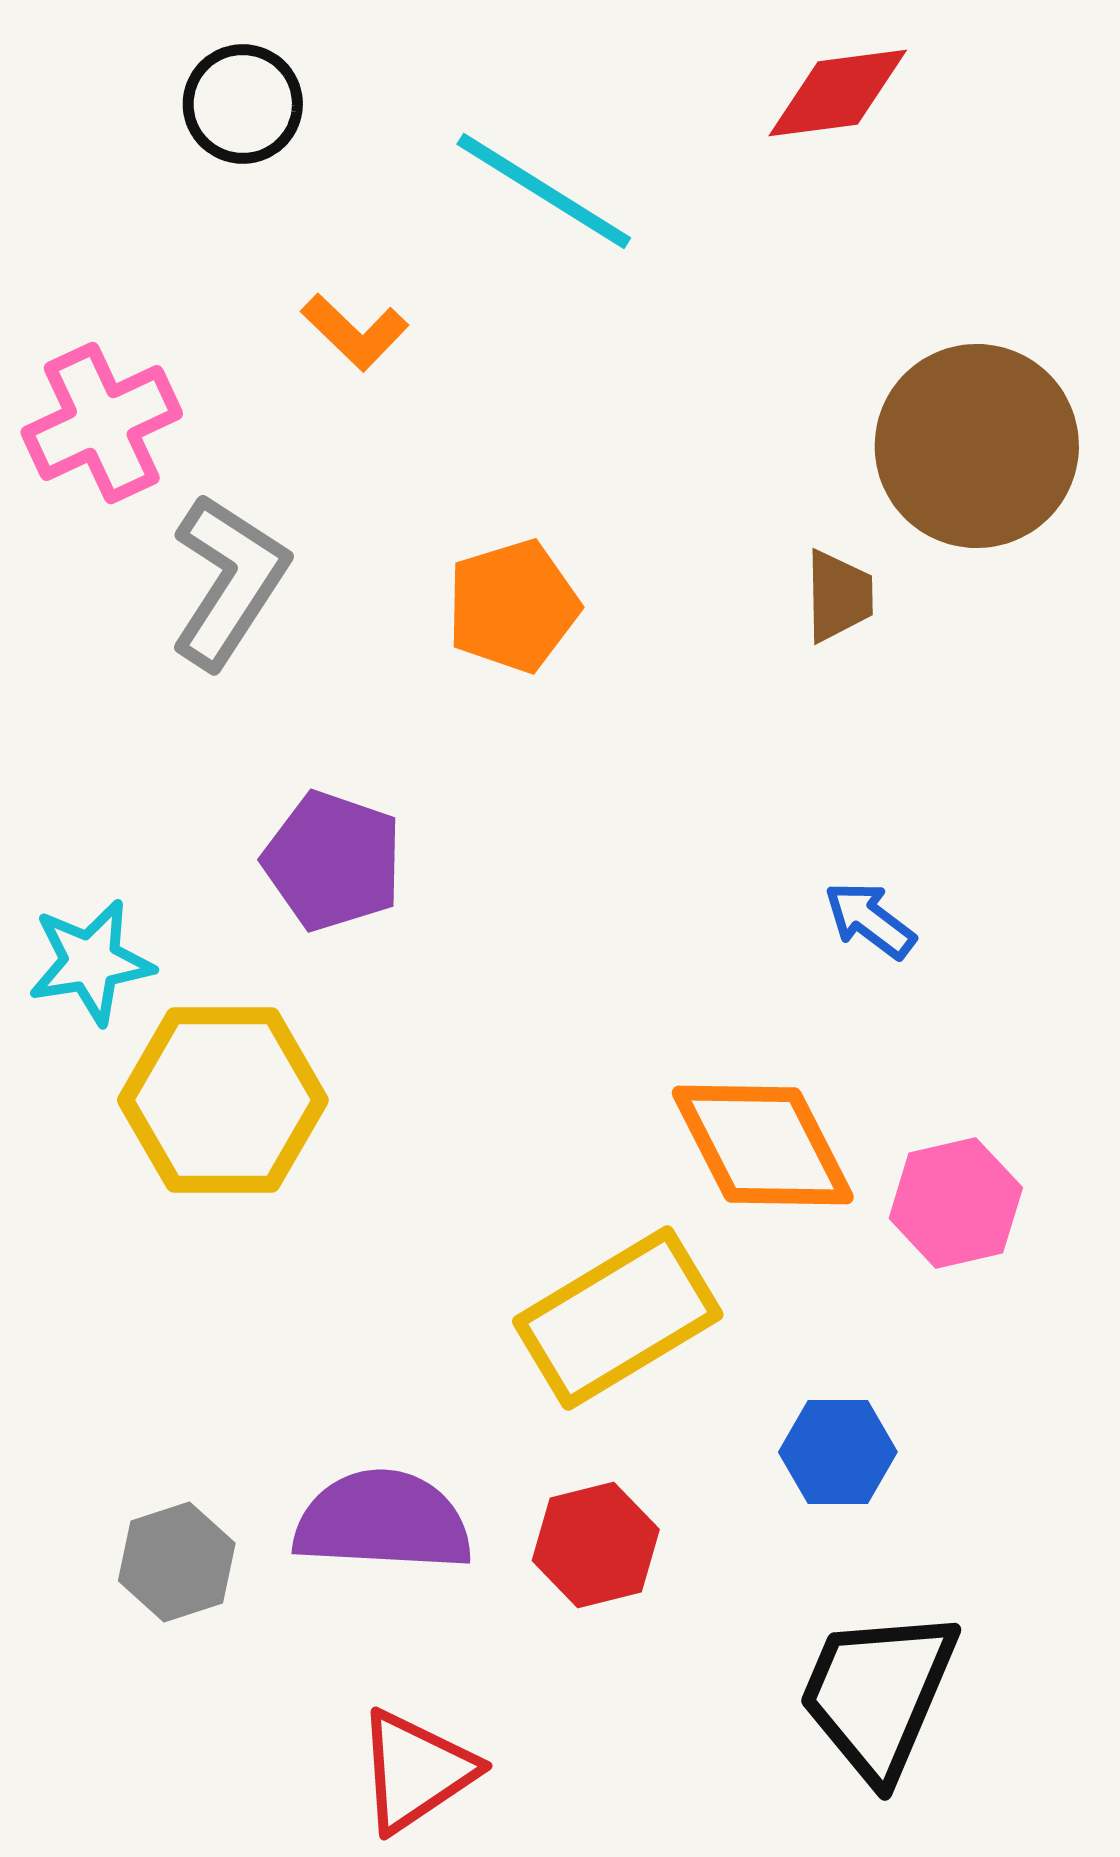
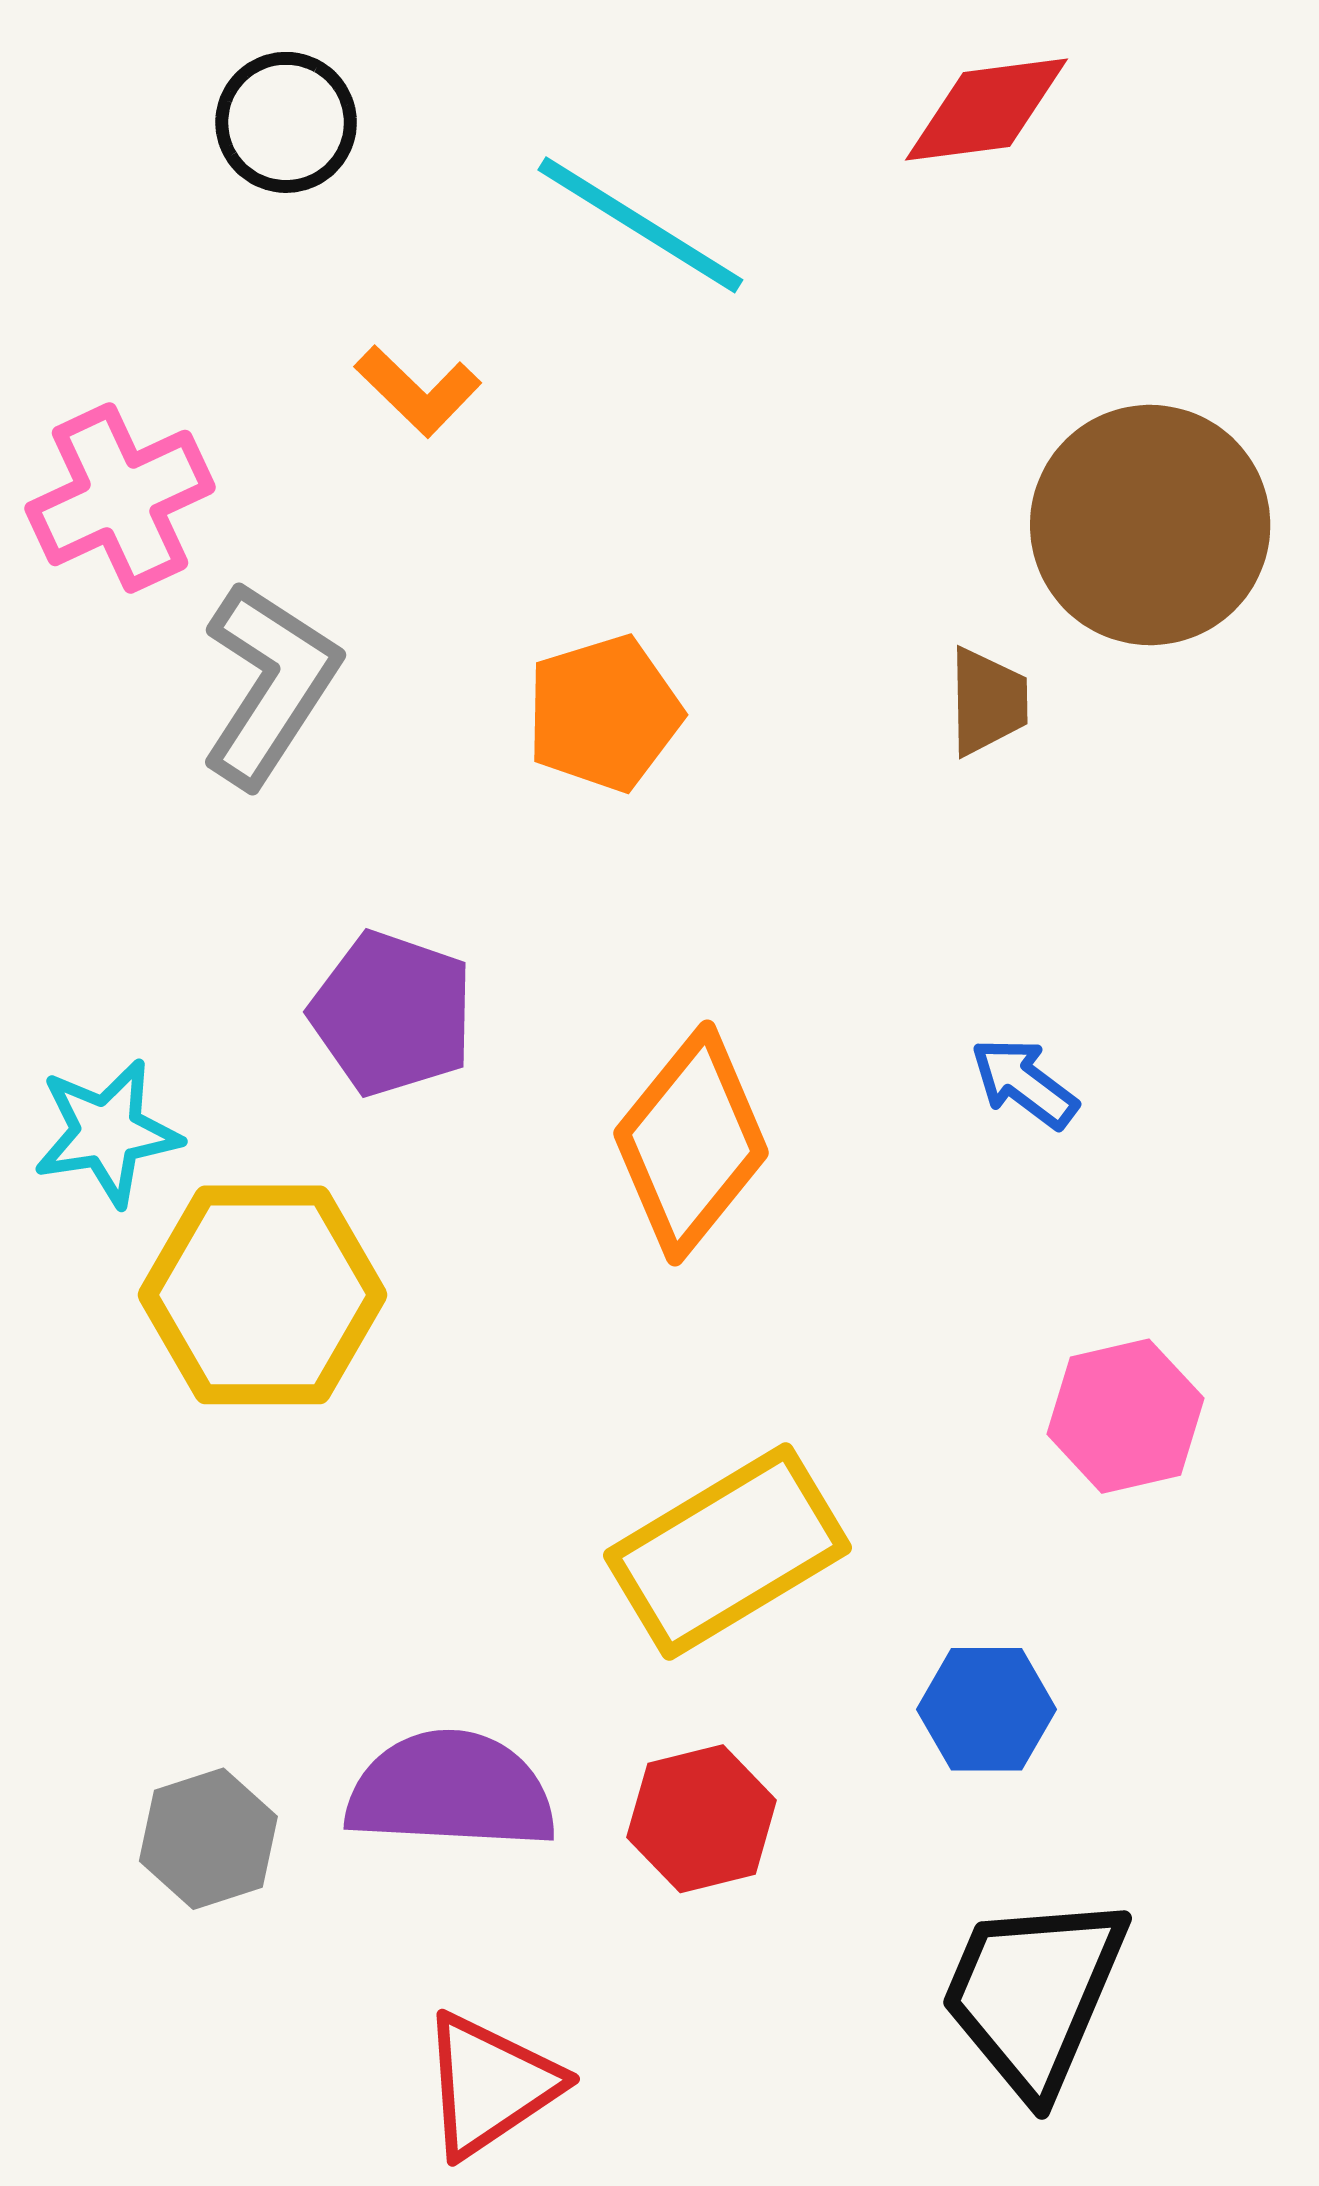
orange diamond: (763, 1145) -> (691, 1143), moved, turned 66

